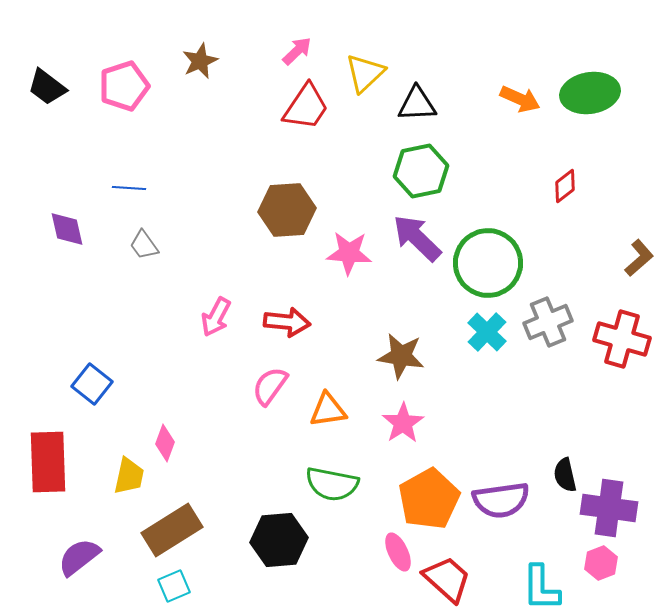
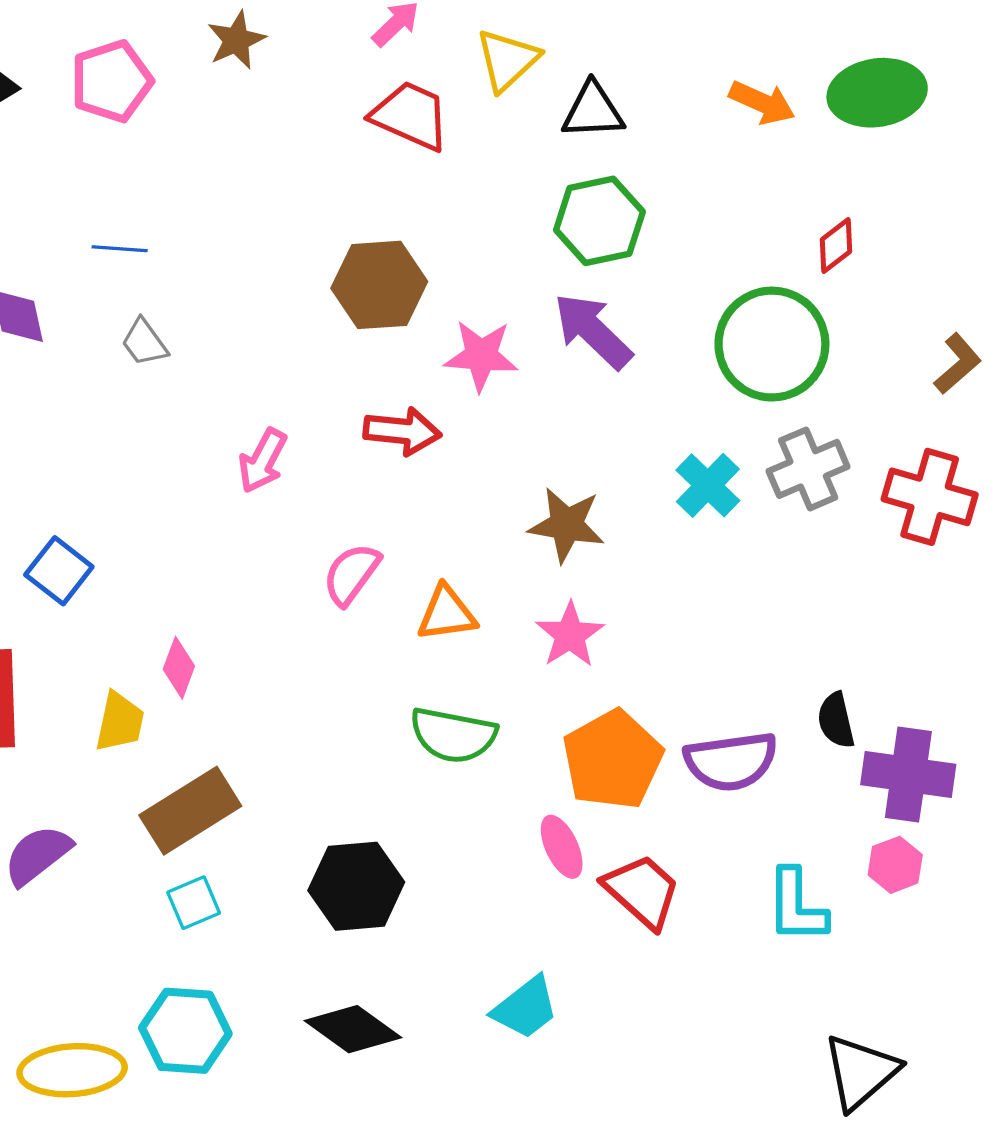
red trapezoid: (306, 107) -> (410, 116), turned -100
green circle: (488, 263) -> (772, 344), moved
red arrow: (287, 322) -> (402, 431), moved
black hexagon: (279, 540) -> (356, 886), moved

